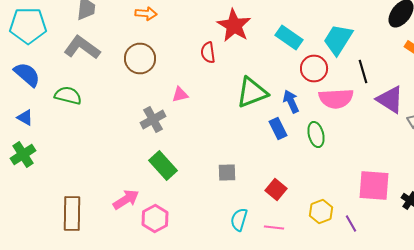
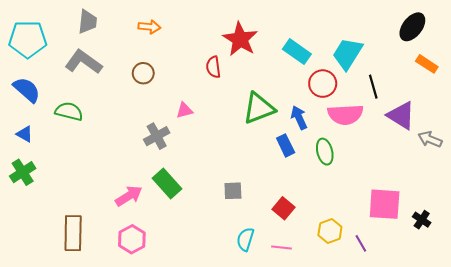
brown circle: (140, 58) -> (143, 73), size x0.7
pink arrow: (126, 200) -> (129, 196), moved
pink hexagon: (155, 218) -> (132, 239), moved

